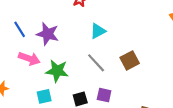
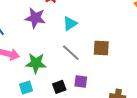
purple star: (48, 34) -> (35, 18), moved
brown square: (130, 60) -> (101, 48), turned 36

